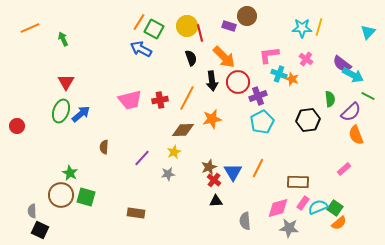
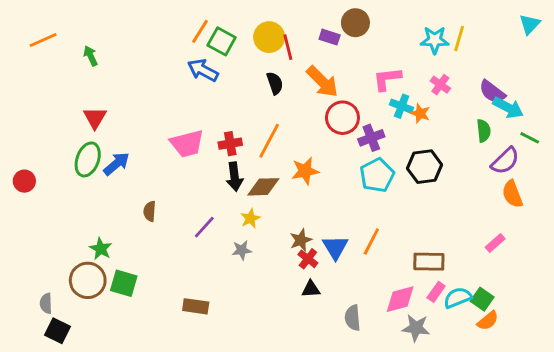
cyan triangle: (368, 32) -> (530, 24), moved
black arrow: (212, 81) -> (235, 177), moved
green semicircle: (330, 99) -> (484, 131), moved
black hexagon: (308, 120) -> (425, 167), moved

